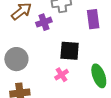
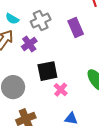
black square: (70, 51) -> (47, 71), moved

